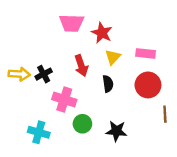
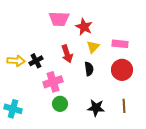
pink cross: (64, 100) -> (53, 82), turned -36
brown line: (165, 114) -> (124, 106), moved
green circle: (82, 124) -> (60, 104), moved
cyan cross: (39, 132) -> (13, 109), moved

